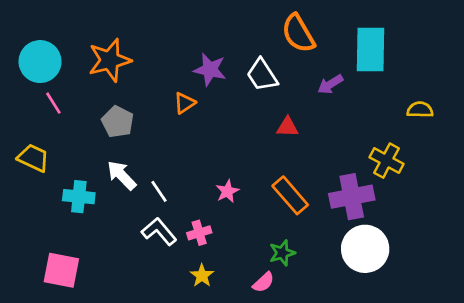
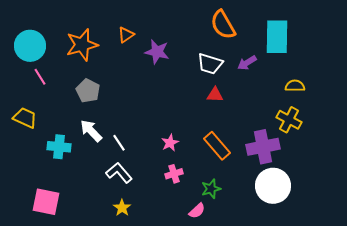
white trapezoid: (262, 75) -> (210, 64), moved, turned -40
orange triangle: (185, 103) -> (126, 35), moved
yellow semicircle: (420, 110) -> (295, 86), moved
pink cross: (199, 233) -> (174, 174), moved
yellow star: (202, 276) -> (122, 208), moved

